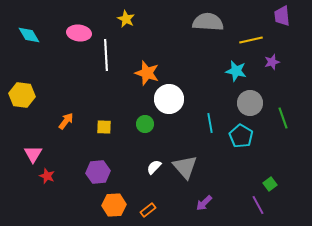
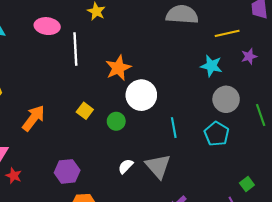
orange star: (147, 73) -> (118, 68), turned 30
orange arrow: (66, 121) -> (34, 118), size x1.5
cyan line: (210, 123) -> (174, 128), moved
yellow square: (104, 127) -> (85, 111), moved, turned 35

